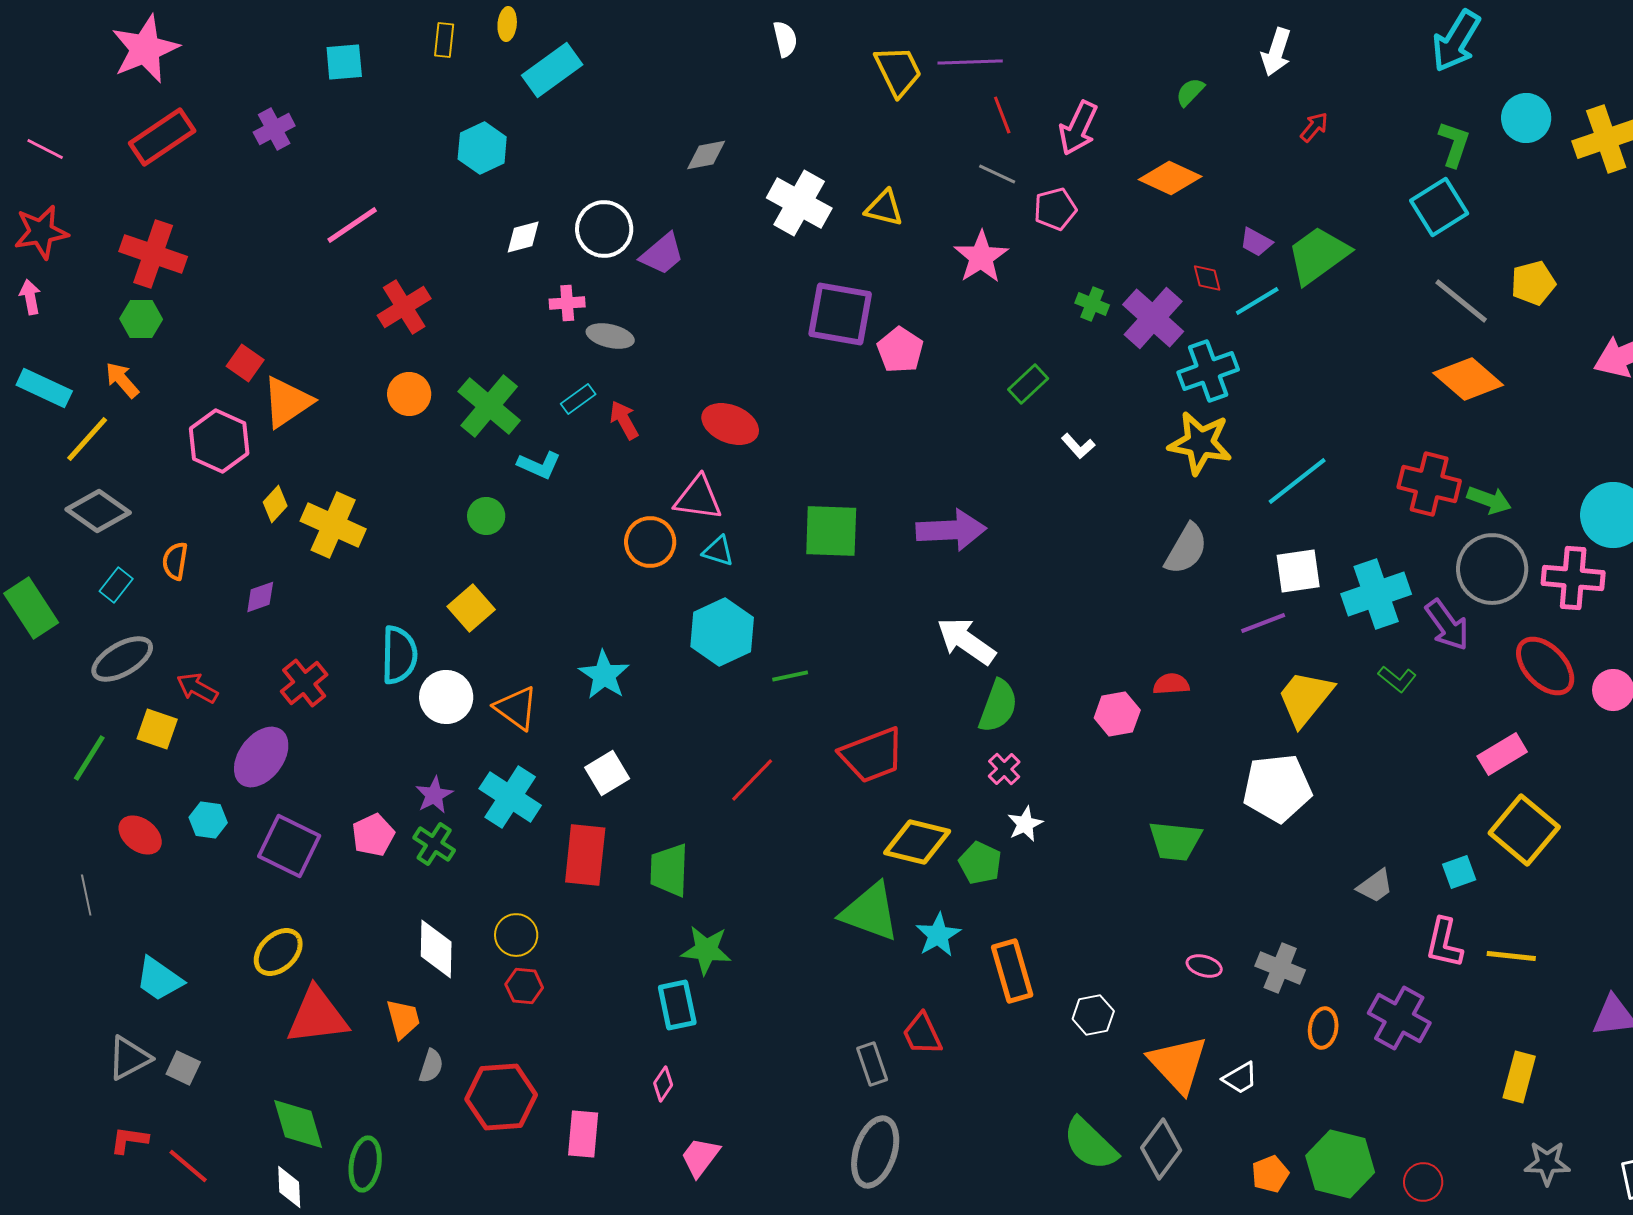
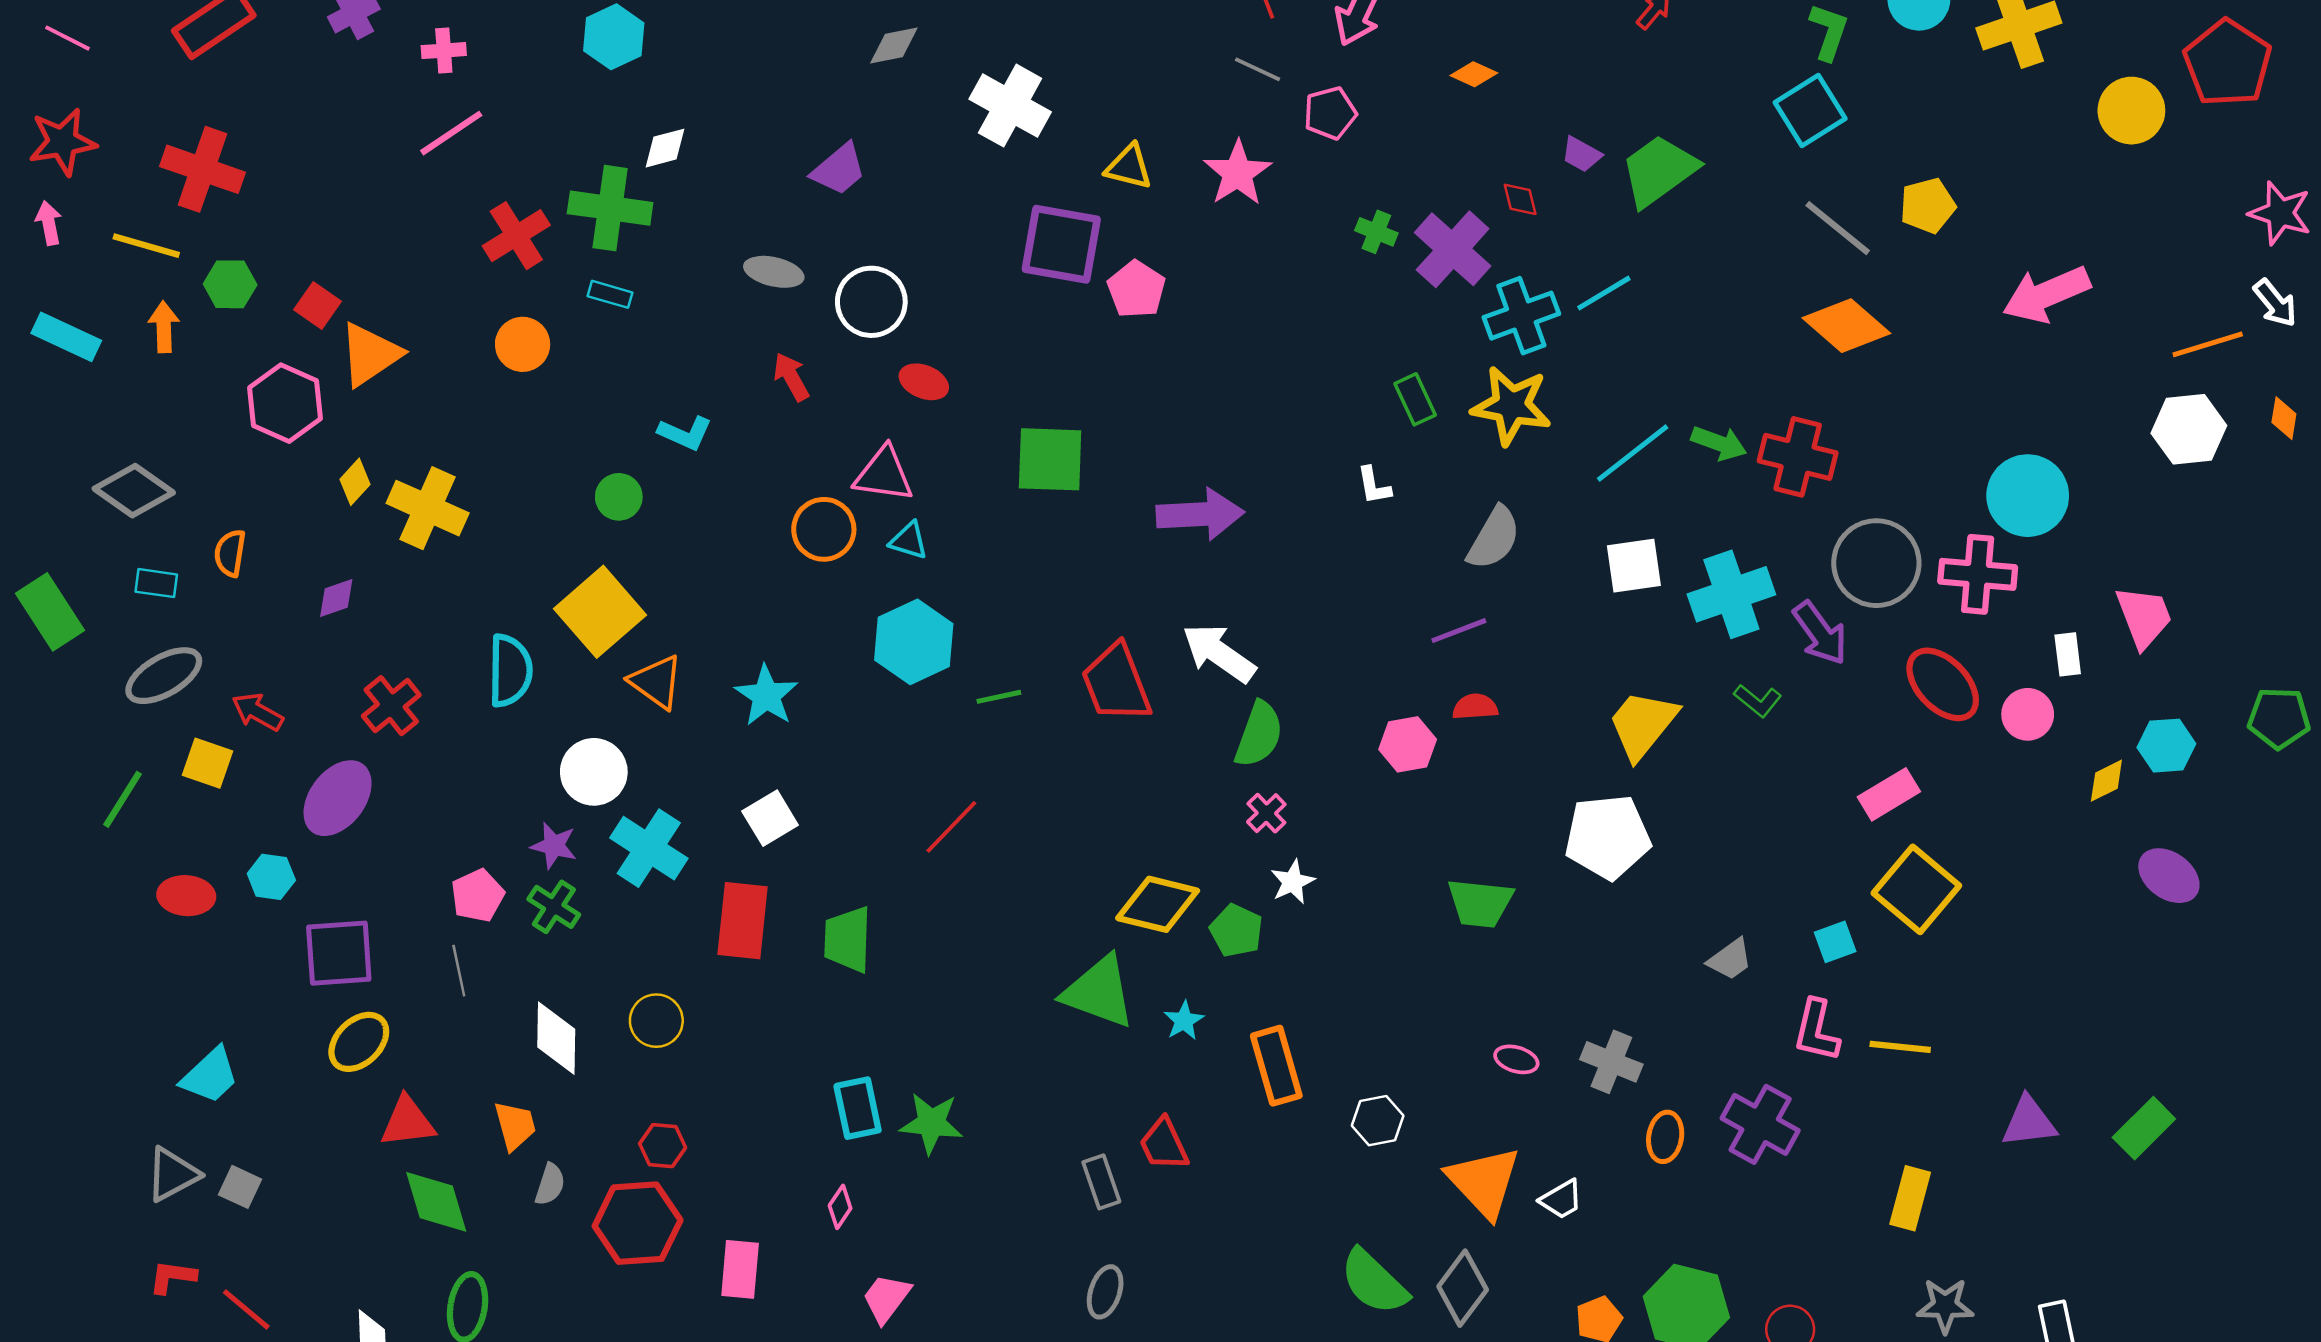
orange diamond: (1170, 178) -> (1474, 74), size x0.6
yellow triangle: (884, 208) -> (1129, 167), moved
white circle: (604, 229) -> (871, 302), moved
cyan line: (1257, 301) -> (1604, 293), moved
pink cross: (567, 303) -> (444, 51), moved
green hexagon: (141, 319) -> (230, 284), moved
orange arrow: (122, 380) -> (164, 327), turned 39
green rectangle: (1028, 384) -> (1415, 399), moved, turned -72
cyan rectangle: (578, 399) -> (610, 294), moved, turned 52
green cross: (489, 406) -> (610, 208), moved, turned -32
red ellipse: (730, 424) -> (924, 382), size x0.7
yellow line: (87, 439) -> (146, 246), moved, turned 64
white L-shape: (1078, 446) -> (1374, 486), moved, turned 32
green arrow: (1489, 500) -> (1719, 443), moved
green square: (831, 531) -> (1050, 459), moved
cyan rectangle: (116, 585) -> (156, 583), turned 60
yellow square: (471, 608) -> (600, 612), size x1.5
purple line: (1263, 623) -> (1459, 631), moved
white circle: (446, 697) -> (594, 772), moved
orange triangle: (516, 708) -> (656, 682), moved
red trapezoid: (872, 755) -> (1116, 683), moved, turned 90
purple star: (434, 795) -> (554, 846), turned -30
red ellipse: (140, 835) -> (186, 896), turned -33
purple square: (289, 846) -> (339, 953), moved, turned -30
gray line: (86, 895) -> (459, 971), moved
cyan star: (938, 935) -> (1184, 1021), size x0.7
green star: (706, 950) -> (931, 1123), moved
cyan trapezoid: (159, 979) -> (210, 1076), turned -78
red hexagon: (524, 986) -> (663, 1146), moved
red triangle: (317, 1016) -> (408, 1122), size x0.7
green diamond: (298, 1124) -> (436, 1202), moved
gray ellipse: (875, 1152) -> (1105, 1292), size x0.6

